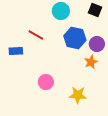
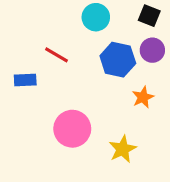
purple circle: (97, 44) -> (152, 50), moved
pink circle: (46, 82) -> (72, 129), size x1.5
yellow star: (78, 95) -> (123, 149), turned -30

